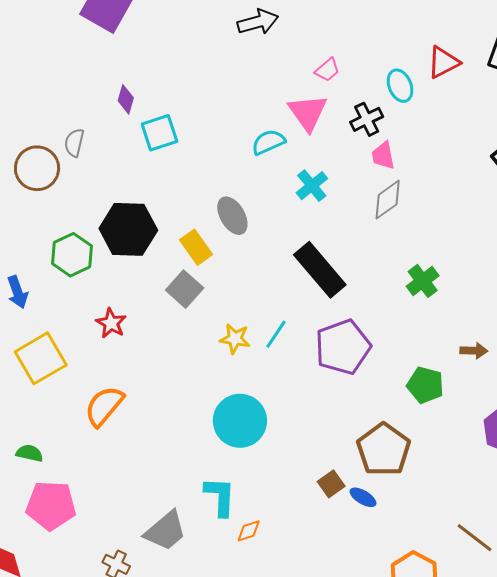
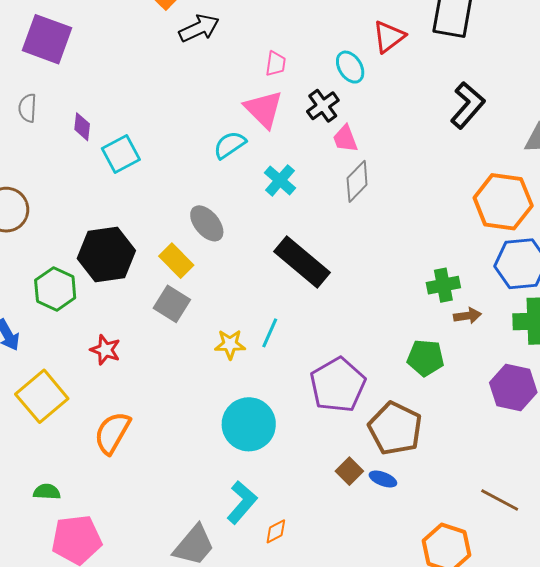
pink trapezoid: (327, 70) -> (276, 64), turned -32
gray semicircle: (74, 143) -> (28, 108), moved
green cross: (423, 281) -> (443, 285), moved, turned 36
purple pentagon: (343, 347) -> (338, 385), moved
cyan L-shape: (220, 497) -> (242, 502), turned 48

